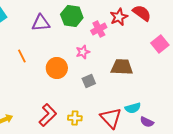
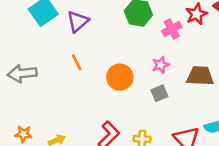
purple triangle: (41, 23) -> (78, 22), moved, turned -36
pink star: (83, 52) -> (161, 65), moved

